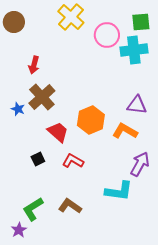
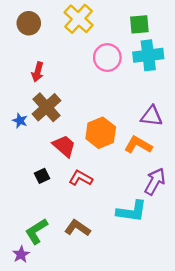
brown circle: (14, 22) -> (29, 23), moved
green square: (141, 22) -> (139, 24), moved
pink circle: (107, 35) -> (107, 58), moved

